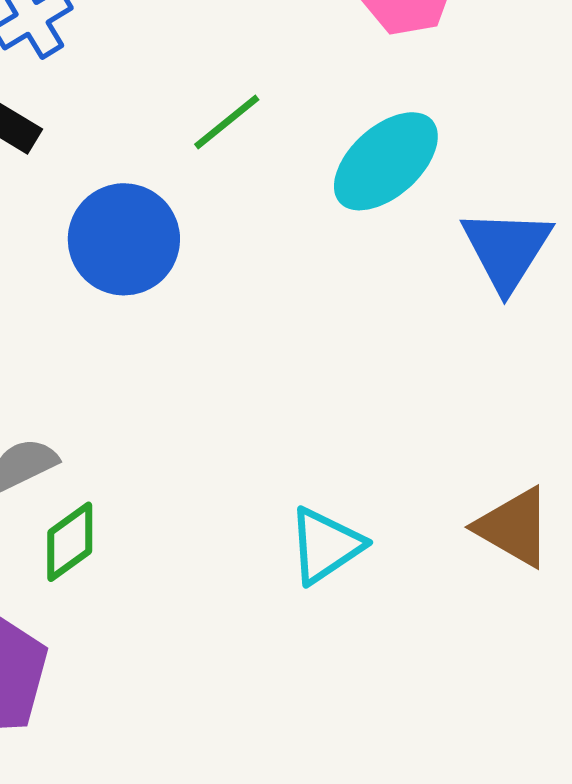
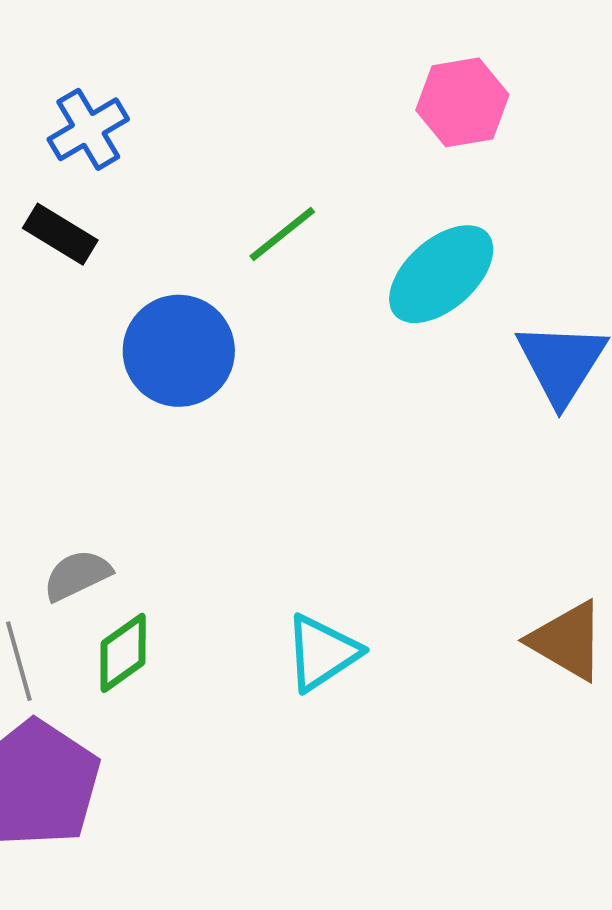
cyan triangle: (325, 545) -> (322, 653), moved

